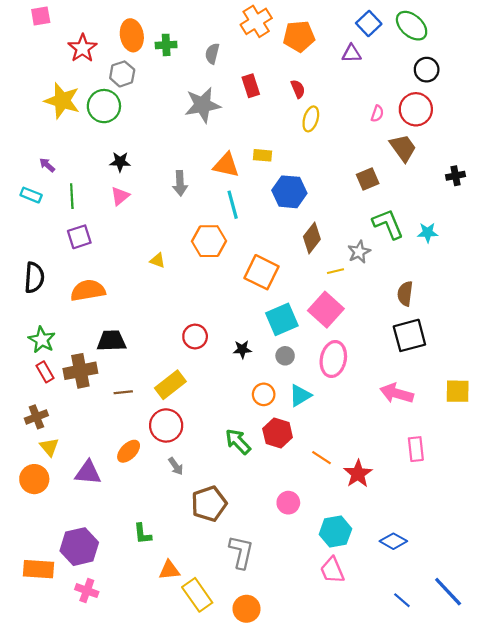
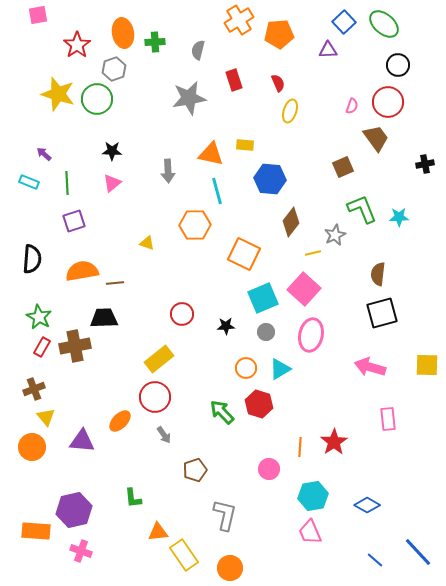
red rectangle: (45, 372) -> (42, 347), turned 60
brown line: (123, 392) -> (115, 283), moved
orange line: (322, 458) -> (300, 447), moved, turned 60
brown pentagon: (209, 504) -> (195, 470), size x0.7

